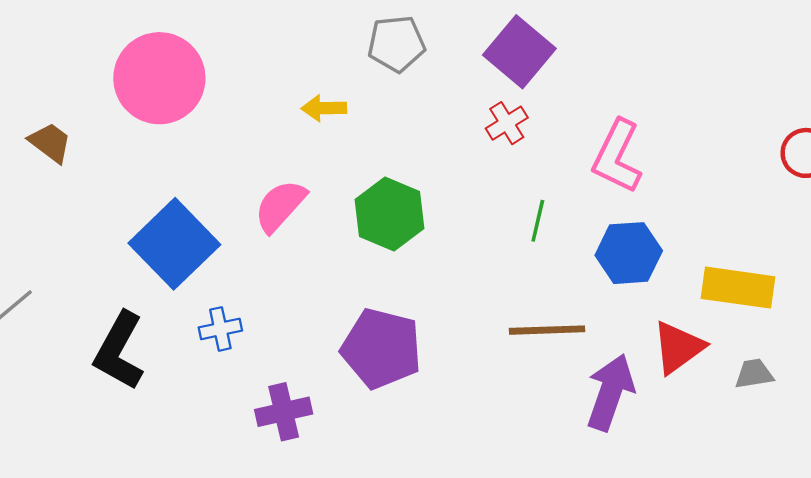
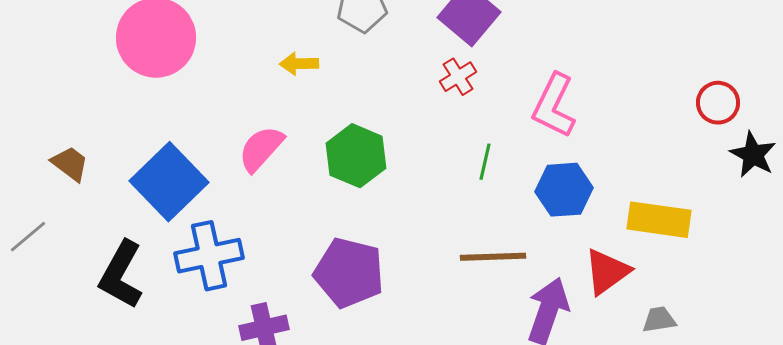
brown trapezoid: (50, 143) -> (70, 164), moved
blue cross: (220, 329) -> (209, 256), size x1.8
gray trapezoid: (754, 374) -> (659, 320), moved

